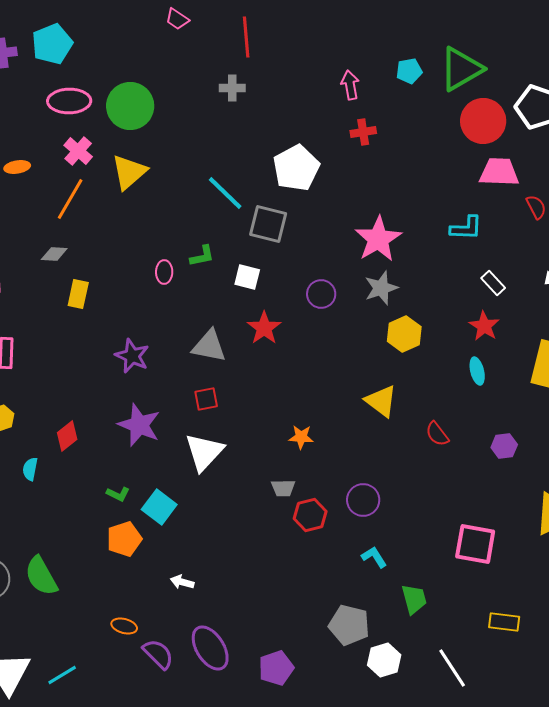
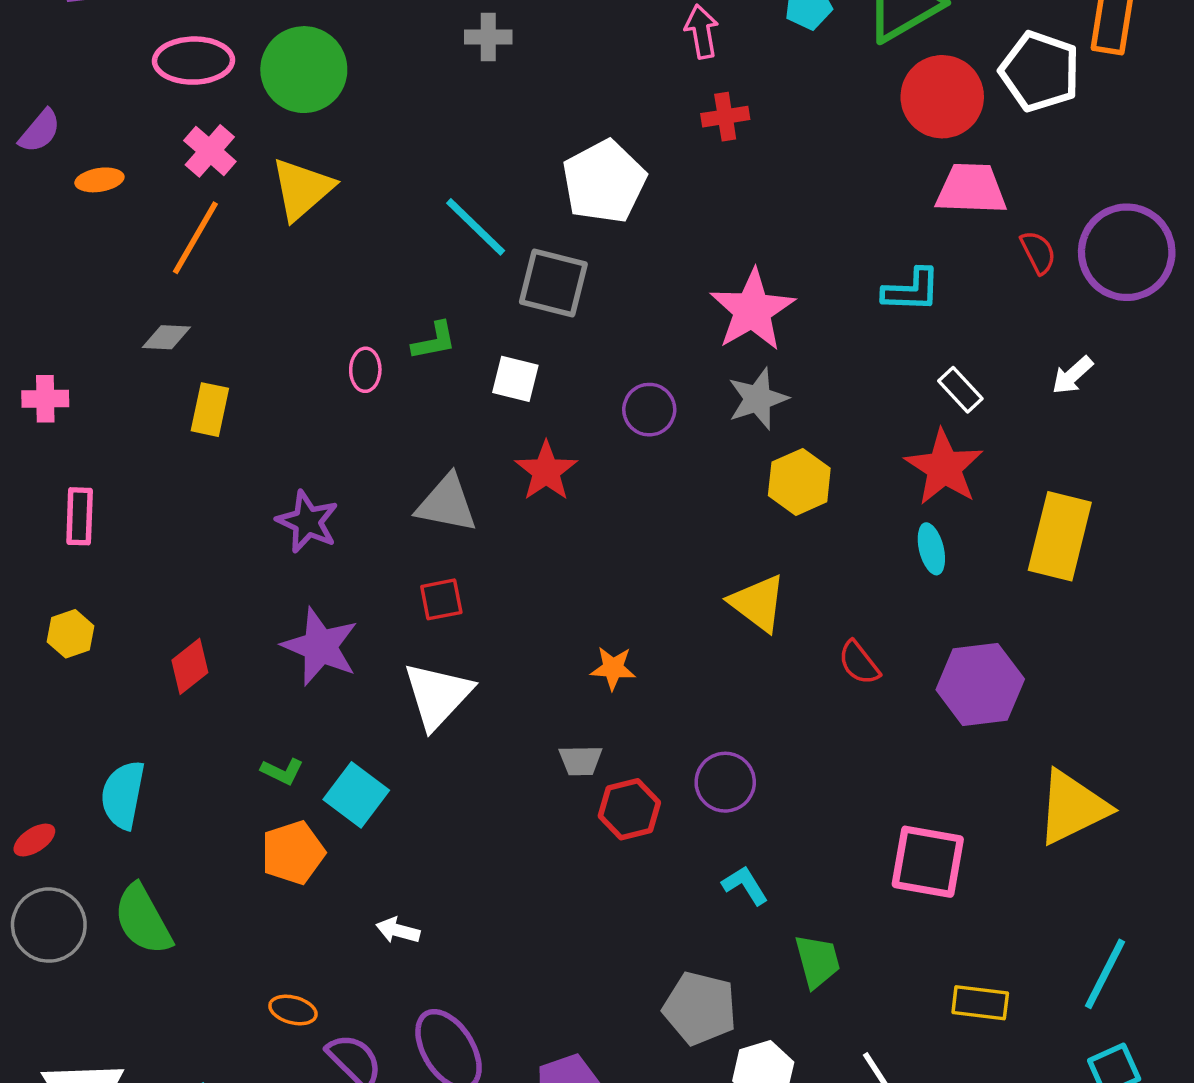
red star: (484, 326) -> (944, 467), size x1.4
purple hexagon: (504, 446) -> (980, 684), size x1.8
cyan semicircle: (30, 469) -> (123, 795), moved, size x1.6

